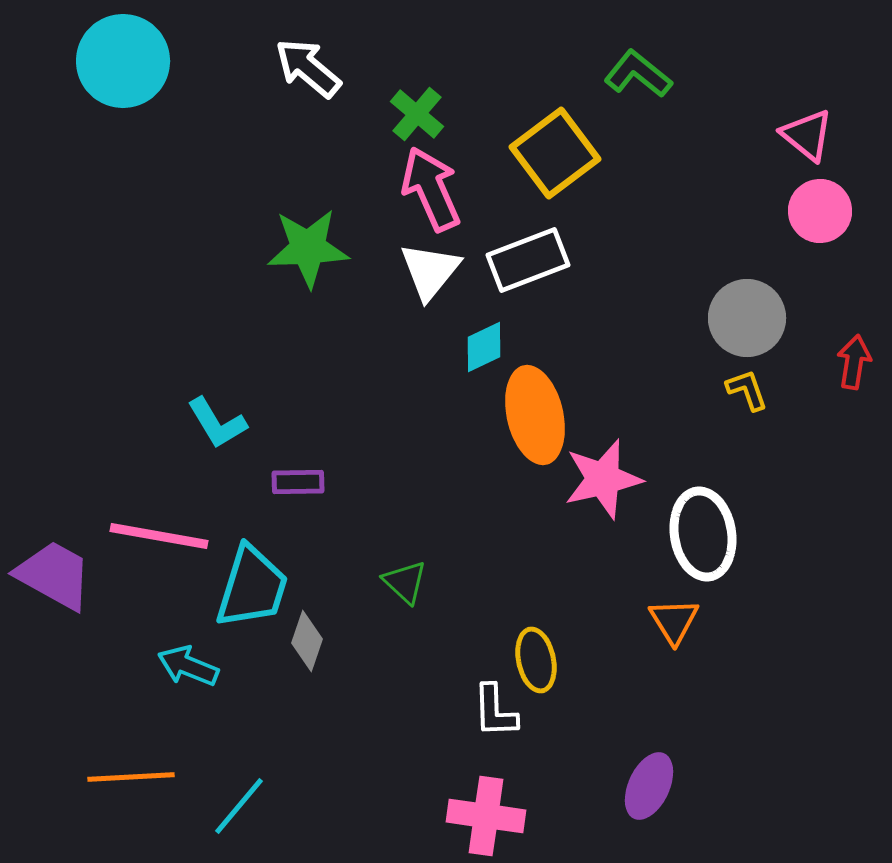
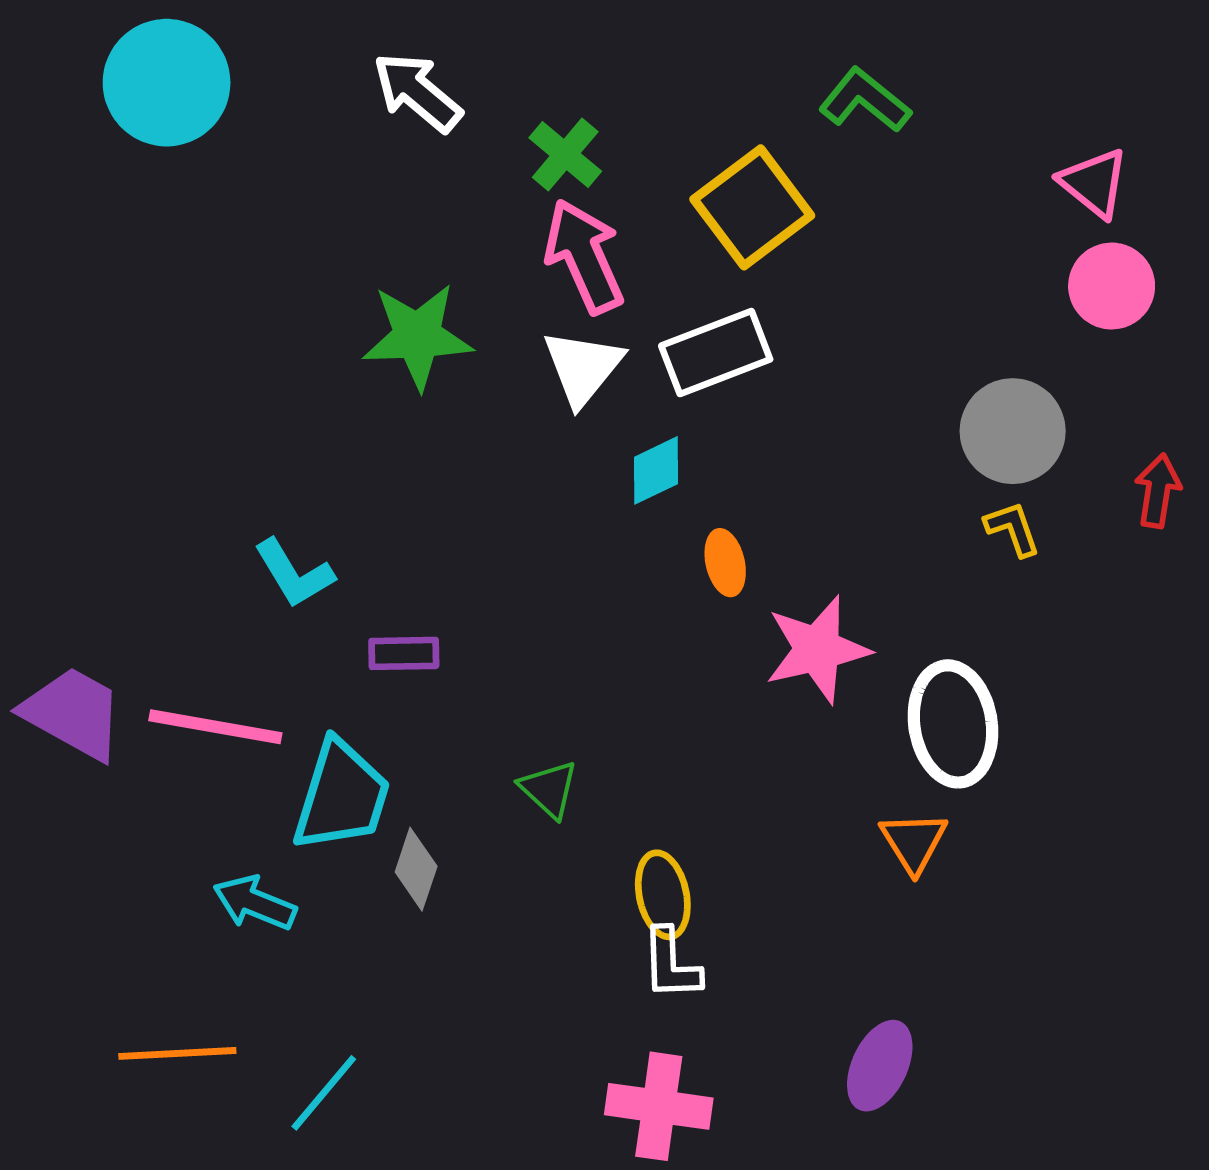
orange ellipse: (535, 415) -> (725, 563), size x0.5
purple trapezoid: (54, 575) -> (73, 713), moved
yellow ellipse: (536, 660) -> (663, 895), moved

